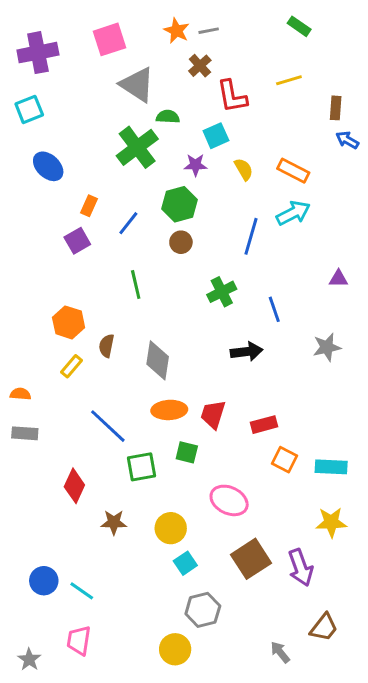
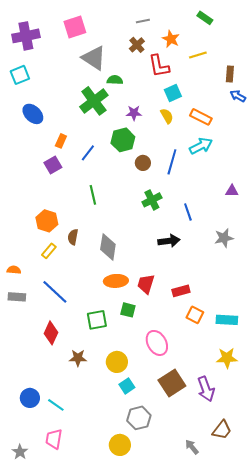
orange star: (177, 31) -> (171, 39), moved
cyan square: (216, 136) -> (173, 93), moved
brown circle: (181, 242) -> (143, 163), moved
blue line: (108, 426) -> (55, 292), moved
pink ellipse: (229, 500) -> (157, 343), turned 35

